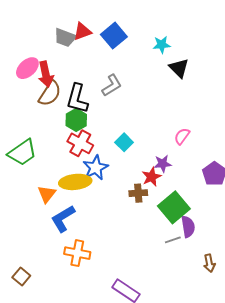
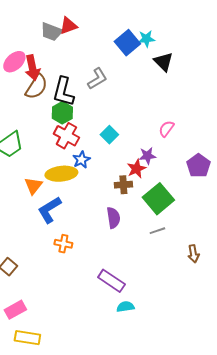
blue square: (114, 36) -> (127, 43), moved
blue star: (96, 168) -> (81, 160), size x0.7
purple semicircle: (188, 227) -> (113, 218), moved
orange cross: (77, 253) -> (63, 244), size x0.7

